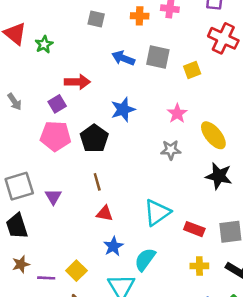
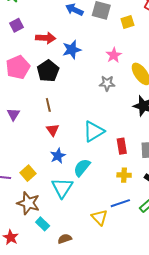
red arrow: (77, 82) -> (46, 38), moved
purple square: (57, 104) -> (16, 25), moved
pink pentagon: (56, 136) -> (18, 67), turned -30
red triangle: (105, 214) -> (53, 130), turned 40
red rectangle: (194, 229) -> (122, 146), turned 56

